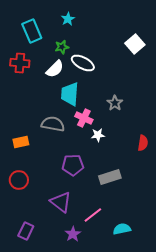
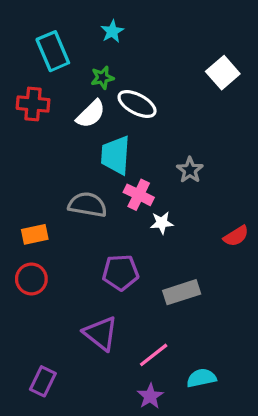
red semicircle: (143, 143) -> (236, 236), turned 49
red circle: (19, 180) -> (31, 279), moved
purple star: (73, 234) -> (150, 396), moved

